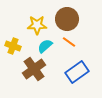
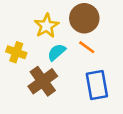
yellow star: (37, 25) -> (46, 26), turned -30
blue rectangle: (77, 72) -> (97, 85), turned -65

